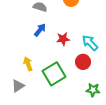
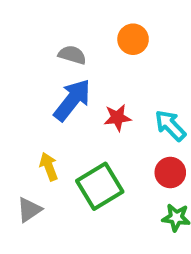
blue arrow: (40, 30) -> (72, 100), size x1.6
red circle: (83, 62) -> (170, 172), moved

